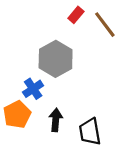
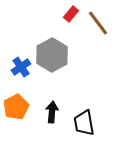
blue cross: (33, 89) -> (21, 67), moved

